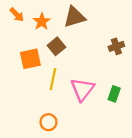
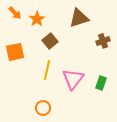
brown triangle: (74, 17) -> (79, 18), moved
orange square: (30, 59) -> (15, 52), moved

